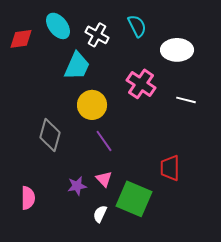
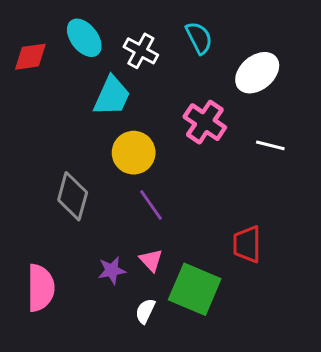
white ellipse: (177, 50) -> (257, 73), turned -40
pink semicircle: (28, 198) -> (41, 288), size x1.4

